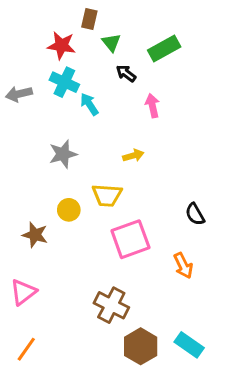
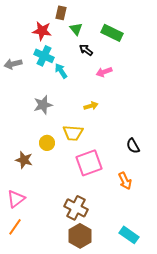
green rectangle: (164, 48) -> (112, 33), turned 55
pink arrow: (152, 106) -> (104, 72), turned -98
brown hexagon: (141, 346) -> (80, 236), moved
orange line: (26, 349) -> (15, 227), moved

